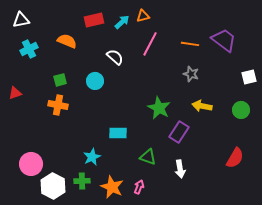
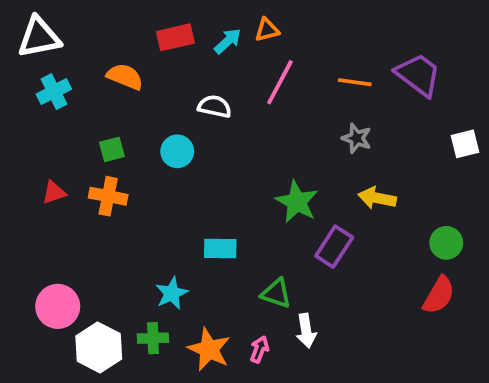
white triangle: (21, 20) -> (39, 37), size x1.4
white semicircle: (115, 57) -> (215, 106), turned -30
red triangle: (15, 93) -> (54, 192), moved
green circle: (241, 110) -> (446, 243), moved
white arrow: (180, 169) -> (306, 331), moved

